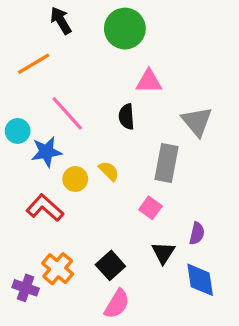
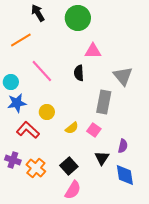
blue star: (46, 152) -> (17, 103), moved
yellow semicircle: (109, 171) -> (72, 128), moved, turned 96
purple cross: (26, 288) -> (13, 160), moved

